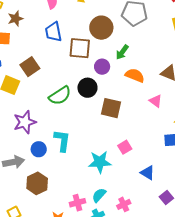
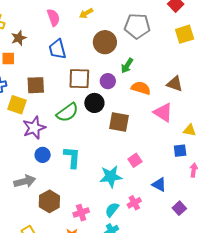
brown square: (80, 48) -> (79, 79), moved
brown square: (30, 67) -> (36, 85), turned 36
pink triangle: (156, 101) -> (163, 112), size x1.5
purple star: (25, 122) -> (34, 128), moved
blue circle: (39, 149) -> (43, 155), moved
pink cross: (77, 203) -> (81, 213), moved
pink cross: (124, 204) -> (134, 203), moved

